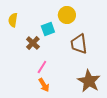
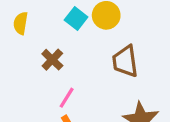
cyan square: (48, 29) -> (76, 18), moved, turned -32

